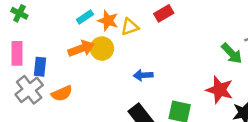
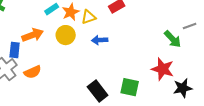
orange star: (108, 21) -> (71, 12), turned 30
orange arrow: (81, 49) -> (33, 35), moved
blue arrow: (143, 75) -> (100, 40), moved

